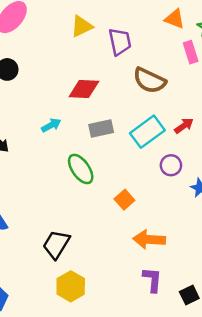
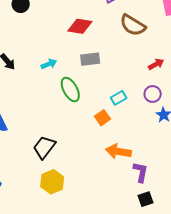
cyan arrow: (51, 125) -> (49, 64), moved
cyan rectangle: (147, 132) -> (119, 98), moved, size x0.6
purple circle: (171, 165) -> (153, 94), moved
purple L-shape: (152, 280) -> (141, 172), moved

